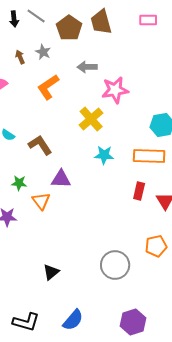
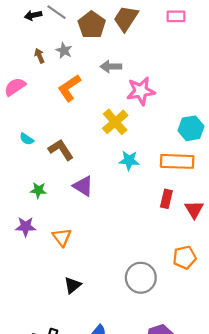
black arrow: (14, 19) -> (33, 15), turned 84
brown trapezoid: (101, 22) -> (126, 18), turned 48
purple triangle: (61, 179) -> (83, 186), turned 30
orange triangle: (41, 201) -> (62, 237), moved

